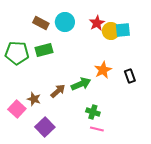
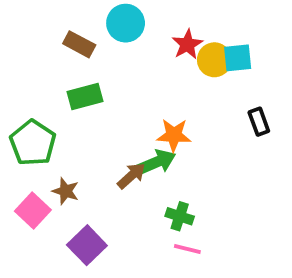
cyan circle: (65, 22) -> (126, 23), moved
green pentagon: (17, 53) -> (33, 143), moved, turned 30
orange star: (103, 70) -> (174, 135), moved, turned 30
black rectangle: (130, 76) -> (259, 122), moved
brown arrow: (58, 91) -> (131, 176), moved

